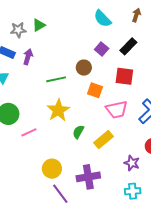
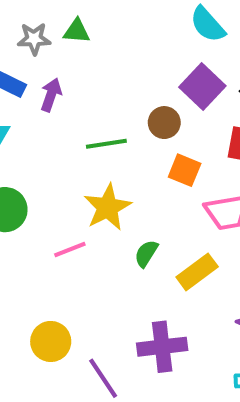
green triangle: (39, 25) -> (77, 31), turned 32
purple square: (102, 49) -> (202, 87), size x1.5
pink line: (29, 132) -> (70, 249), moved
yellow circle: (52, 169) -> (51, 341), moved

